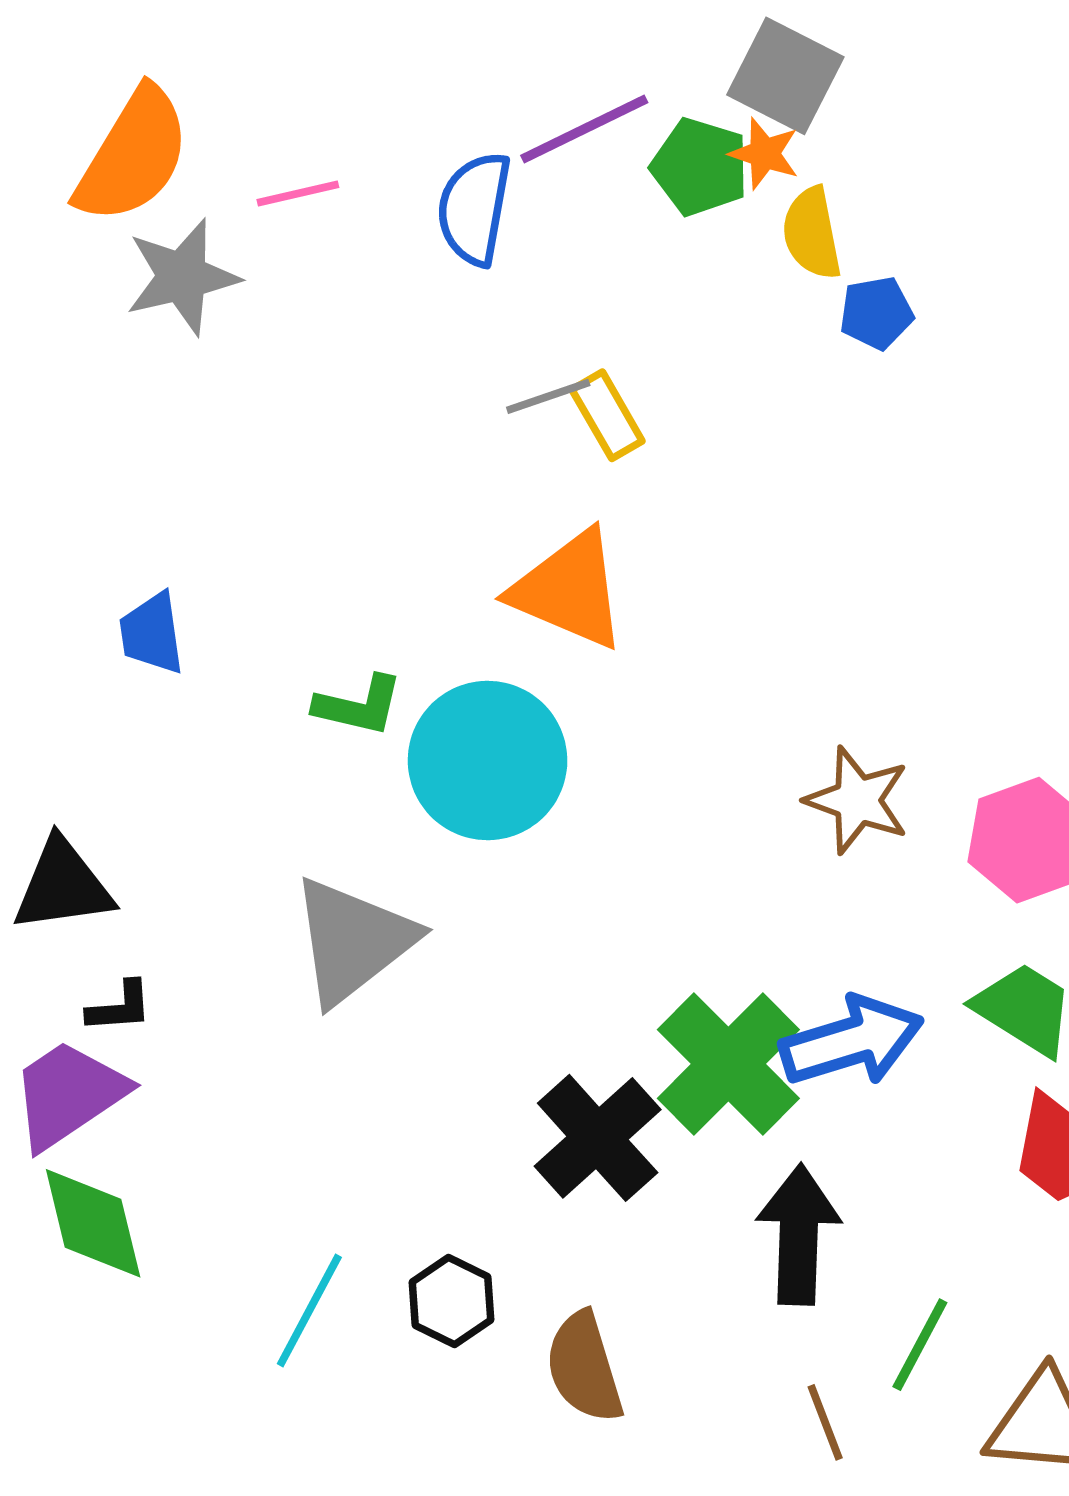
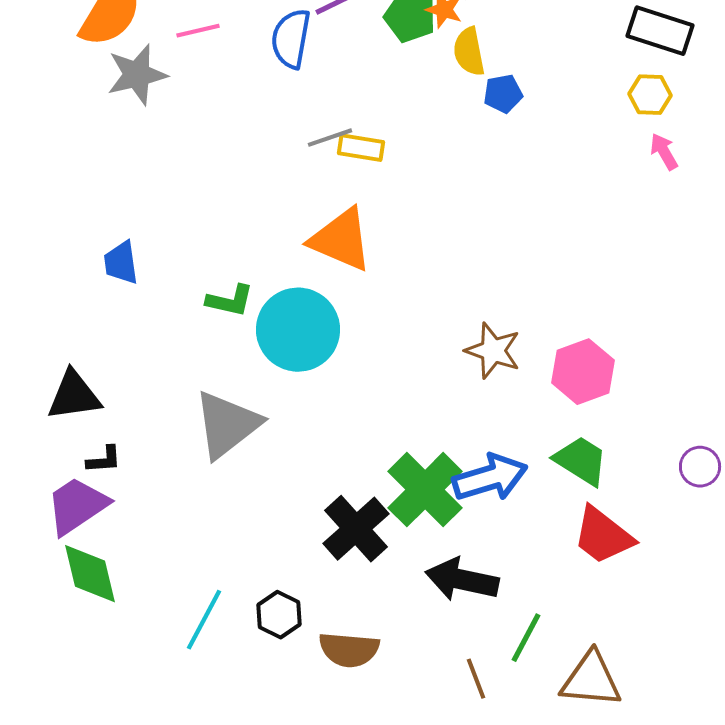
yellow rectangle: (607, 415) -> (361, 148), turned -51
black arrow: (799, 1235) -> (462, 580), turned -80
brown semicircle: (584, 1367) -> (349, 650), turned -68

